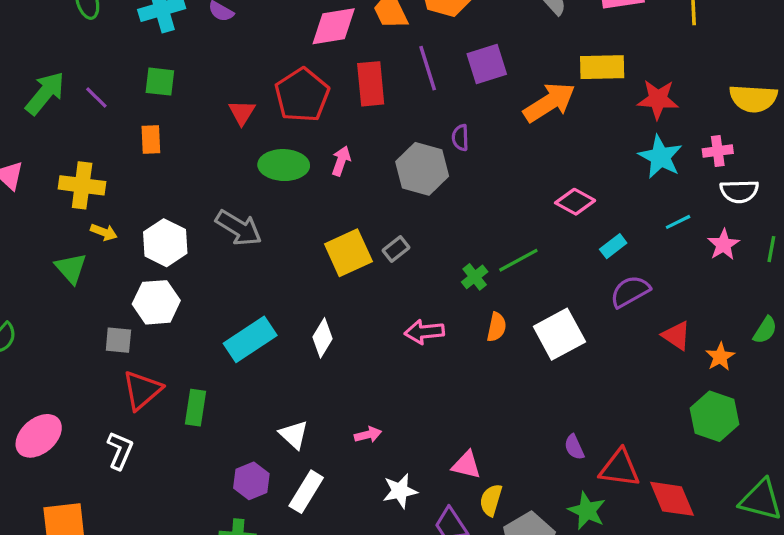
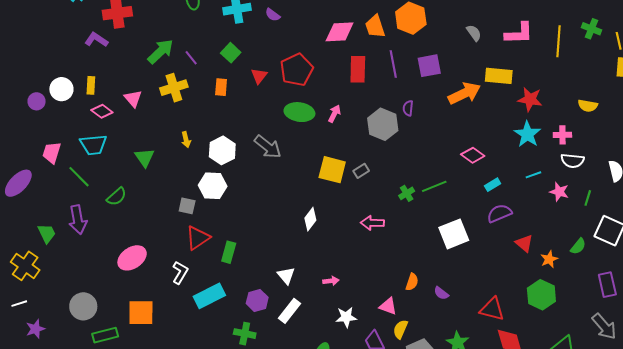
green square: (160, 82) -> (231, 53), turned 30
red pentagon: (302, 95) -> (297, 70), moved
yellow semicircle: (753, 98) -> (588, 106), size x0.7
red triangle: (242, 113) -> (259, 76), moved
yellow cross: (82, 185) -> (174, 88), moved, turned -32
yellow arrow: (104, 232) -> (186, 140), turned 49
pink star: (723, 245) -> (559, 192), turned -30
yellow square: (348, 253) -> (332, 170), turned 32
green triangle: (71, 268) -> (145, 158), moved
orange semicircle: (497, 327) -> (412, 282), moved
cyan rectangle: (250, 339) -> (209, 296), moved
purple semicircle: (574, 447) -> (441, 293), moved, turned -35
red triangle: (620, 468) -> (492, 309), moved

